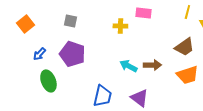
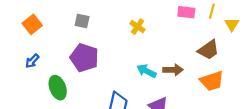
pink rectangle: (143, 13) -> (186, 12), moved
yellow cross: (120, 26) -> (138, 27), turned 32
blue arrow: (39, 54) -> (32, 61), moved

